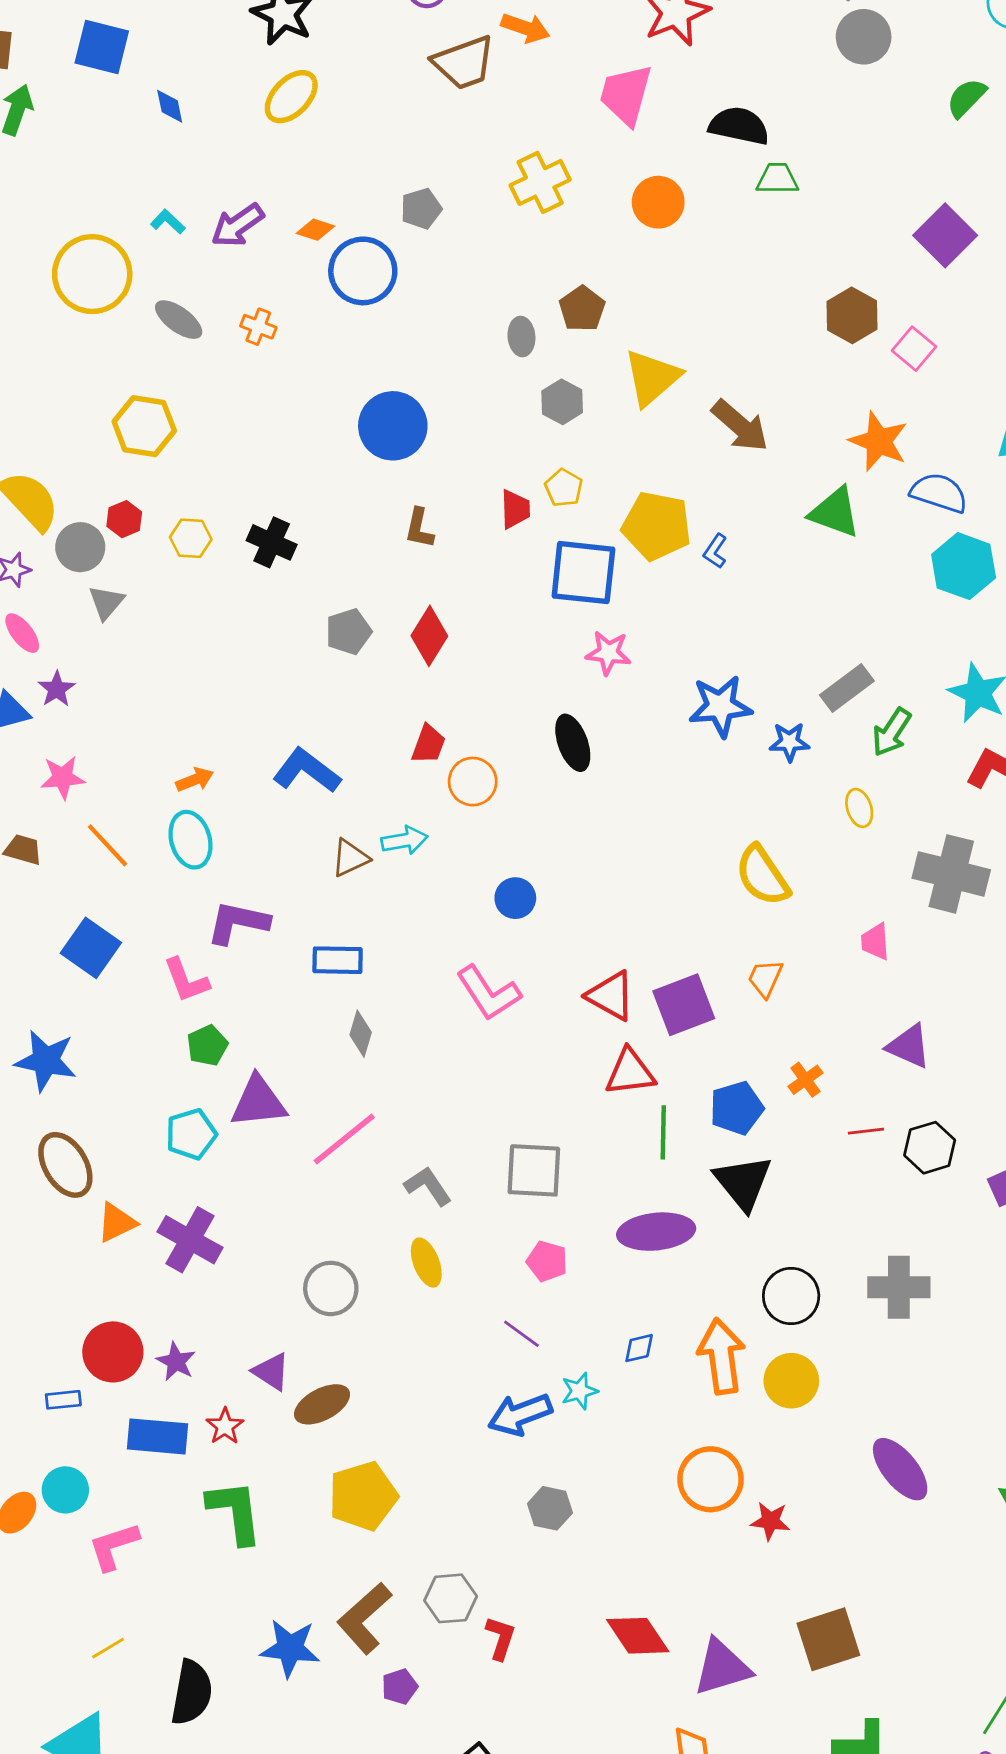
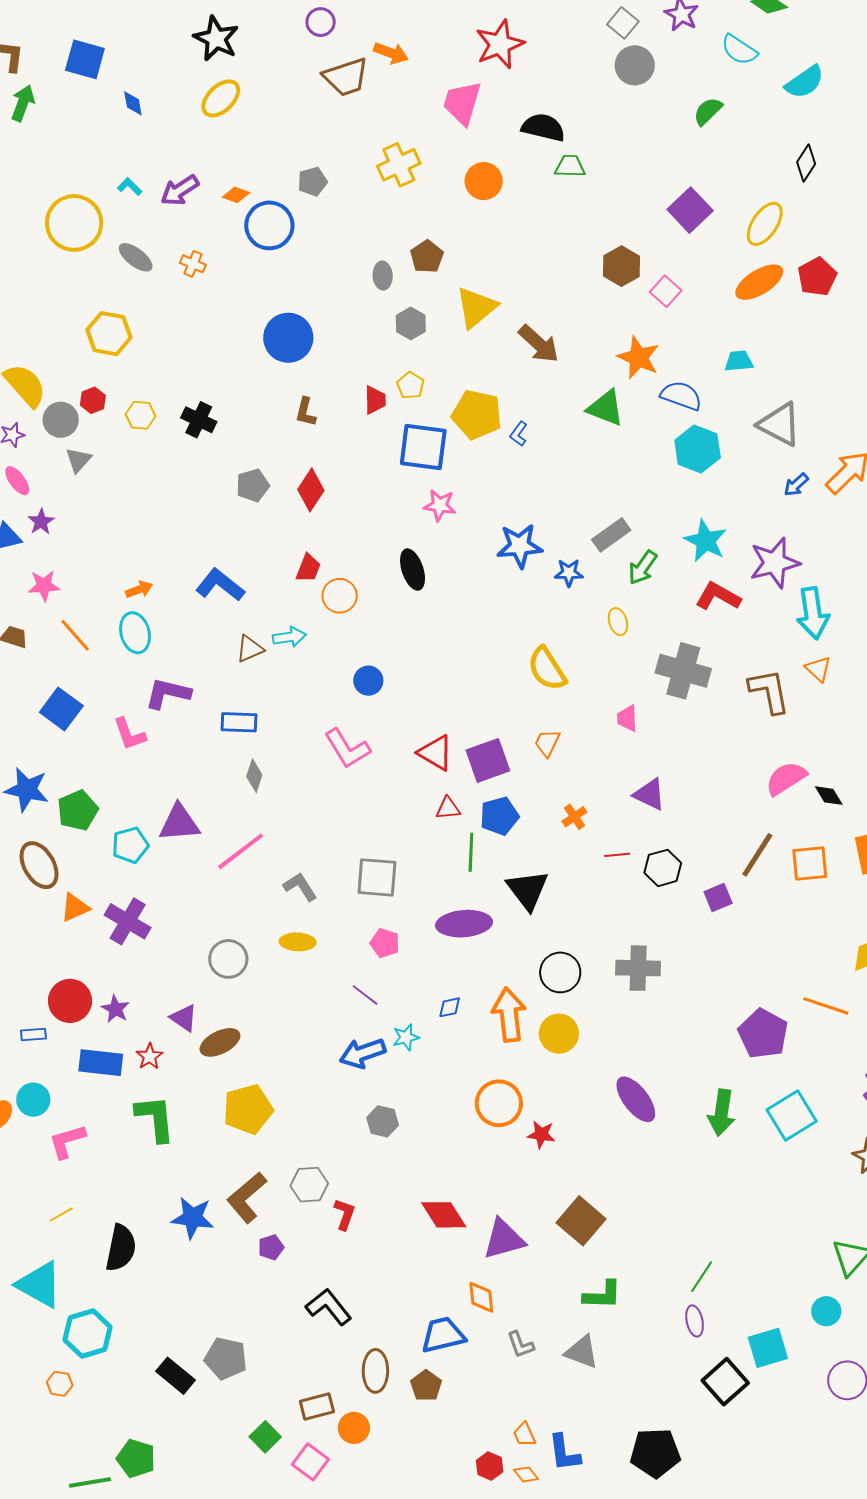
green pentagon: (207, 1045) -> (78, 810), moved, size x1.4
red triangle: (630, 1072) -> (448, 808), size x0.7
blue pentagon: (737, 1108) -> (499, 816), moved
yellow ellipse: (426, 1263) -> (298, 942), turned -68
brown square: (828, 1639) -> (581, 1221), turned -33

